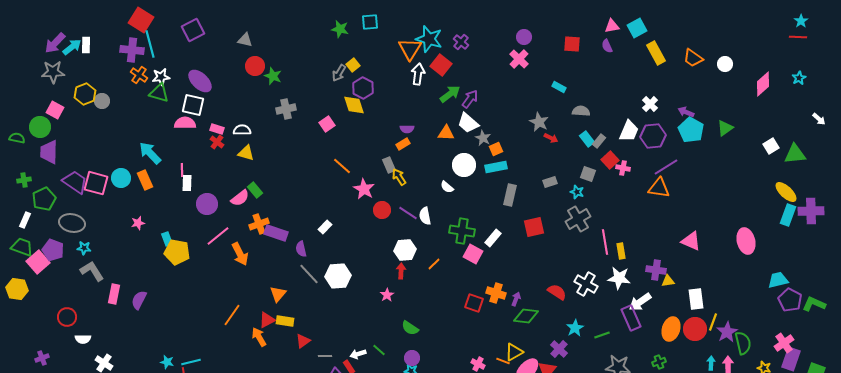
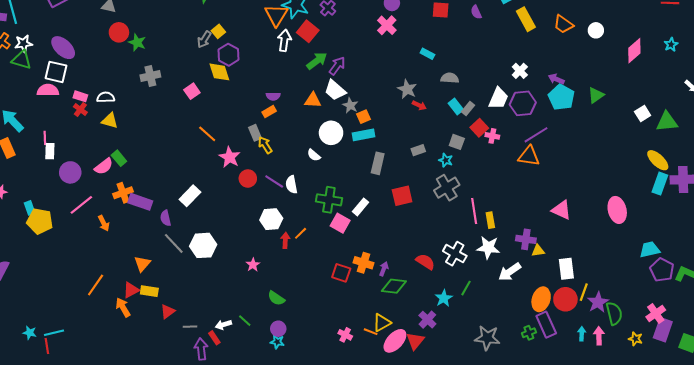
white rectangle: (325, 227) -> (190, 196), size x1.5
orange arrow: (240, 254) -> (104, 223), size x0.7
red arrow: (401, 271) -> (285, 240), moved
purple rectangle: (631, 318) -> (546, 325), moved
green line: (602, 335) -> (466, 288), moved, turned -42

